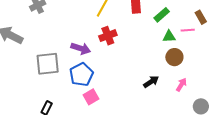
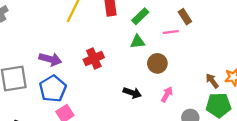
red cross: (108, 36) -> (94, 59), moved
green triangle: (169, 36) -> (138, 42), moved
black arrow: (151, 82) -> (132, 93), turned 56

